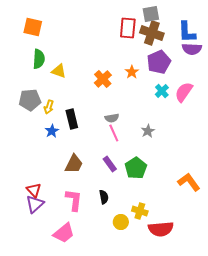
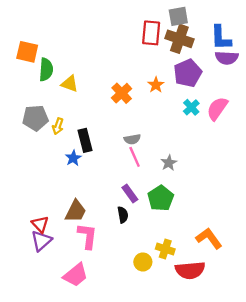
orange square: (33, 27) -> (27, 52), moved
blue star: (52, 131) -> (73, 158), moved
gray star: (148, 131) -> (169, 163), moved
brown trapezoid: (74, 164) -> (76, 211), moved
orange L-shape: (189, 182) -> (209, 238), moved
black semicircle: (104, 197) -> (123, 215), moved

